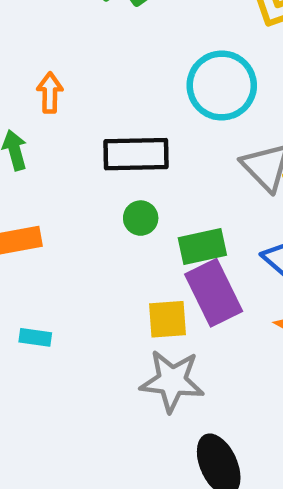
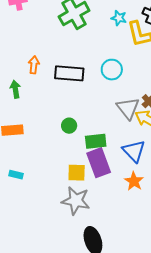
cyan circle: (222, 86) -> (112, 70), size x0.7
black rectangle: (136, 154) -> (69, 73), moved

